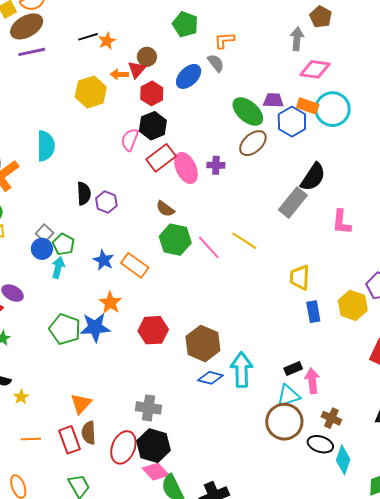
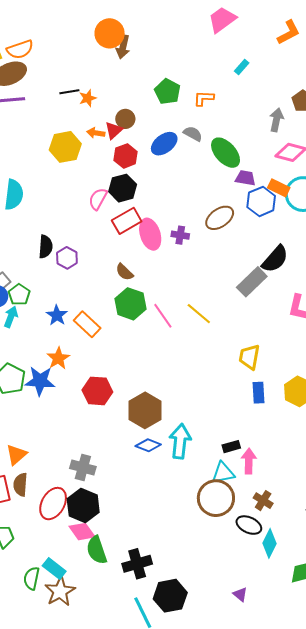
orange L-shape: (224, 40) -> (204, 98), moved
gray semicircle: (216, 63) -> (193, 134), turned -30
green ellipse: (248, 112) -> (226, 153), moved

